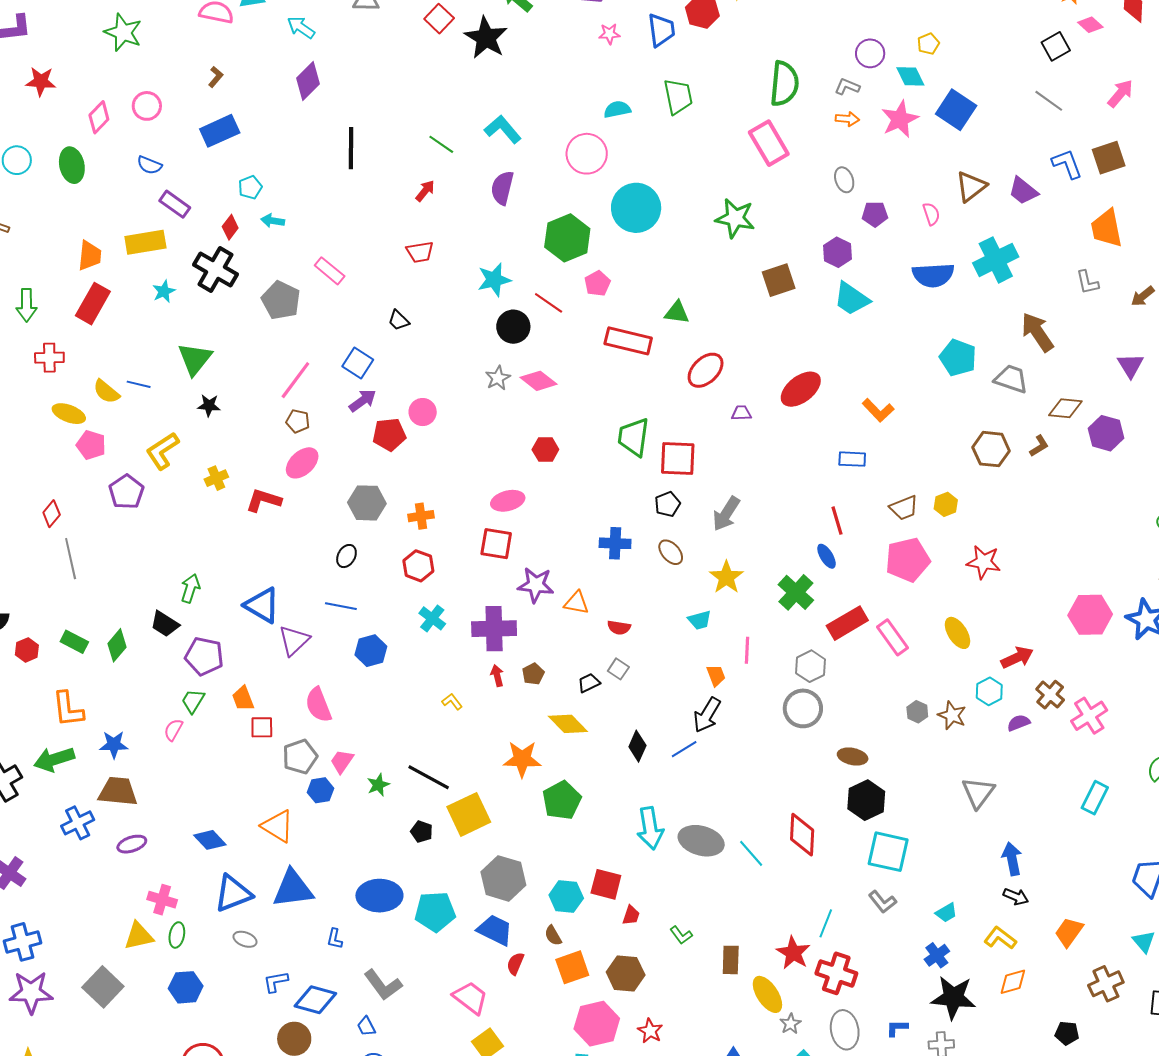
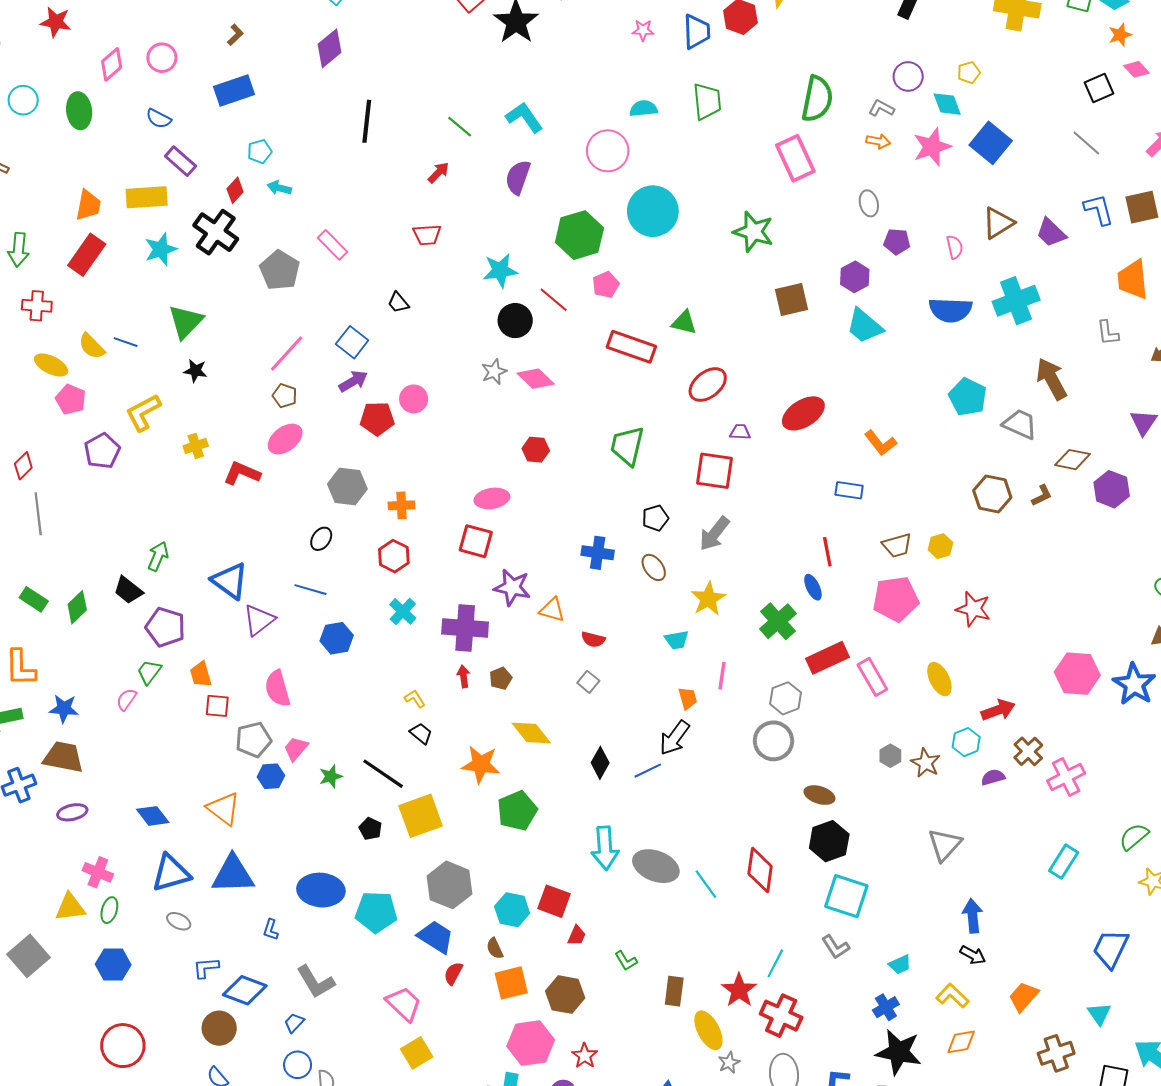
cyan star: (164, 291) -> (161, 249), size x1.4
red square: (678, 459) -> (715, 471), moved
black trapezoid: (589, 683) -> (421, 733), moved, turned 60
blue trapezoid: (366, 1026) -> (294, 1023), turned 65

